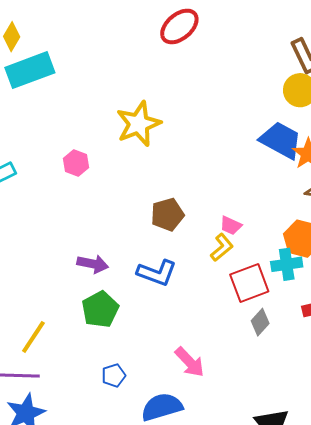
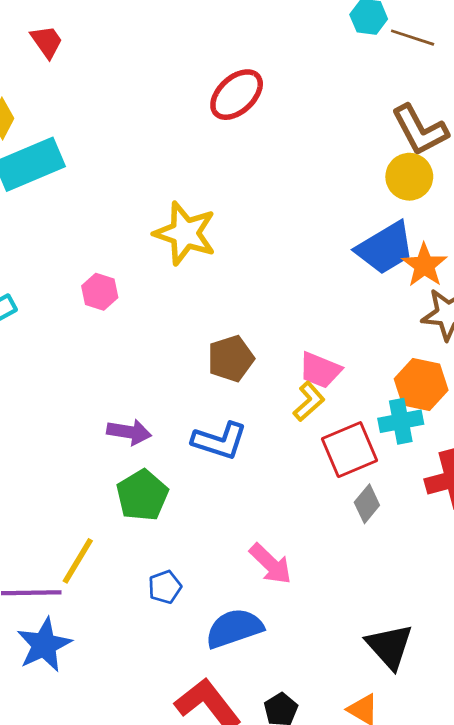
yellow star: (139, 124) -> (185, 233), turned -30
blue trapezoid: (281, 140) -> (385, 248), turned 123
pink trapezoid: (231, 225) -> (320, 370), size x1.4
yellow line: (33, 337) -> (78, 561), moved

